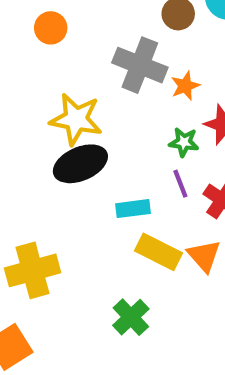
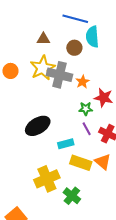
orange circle: (51, 28) -> (10, 71), moved
yellow star: (76, 119) -> (42, 68), moved, turned -30
yellow cross: (33, 270) -> (47, 179), moved

